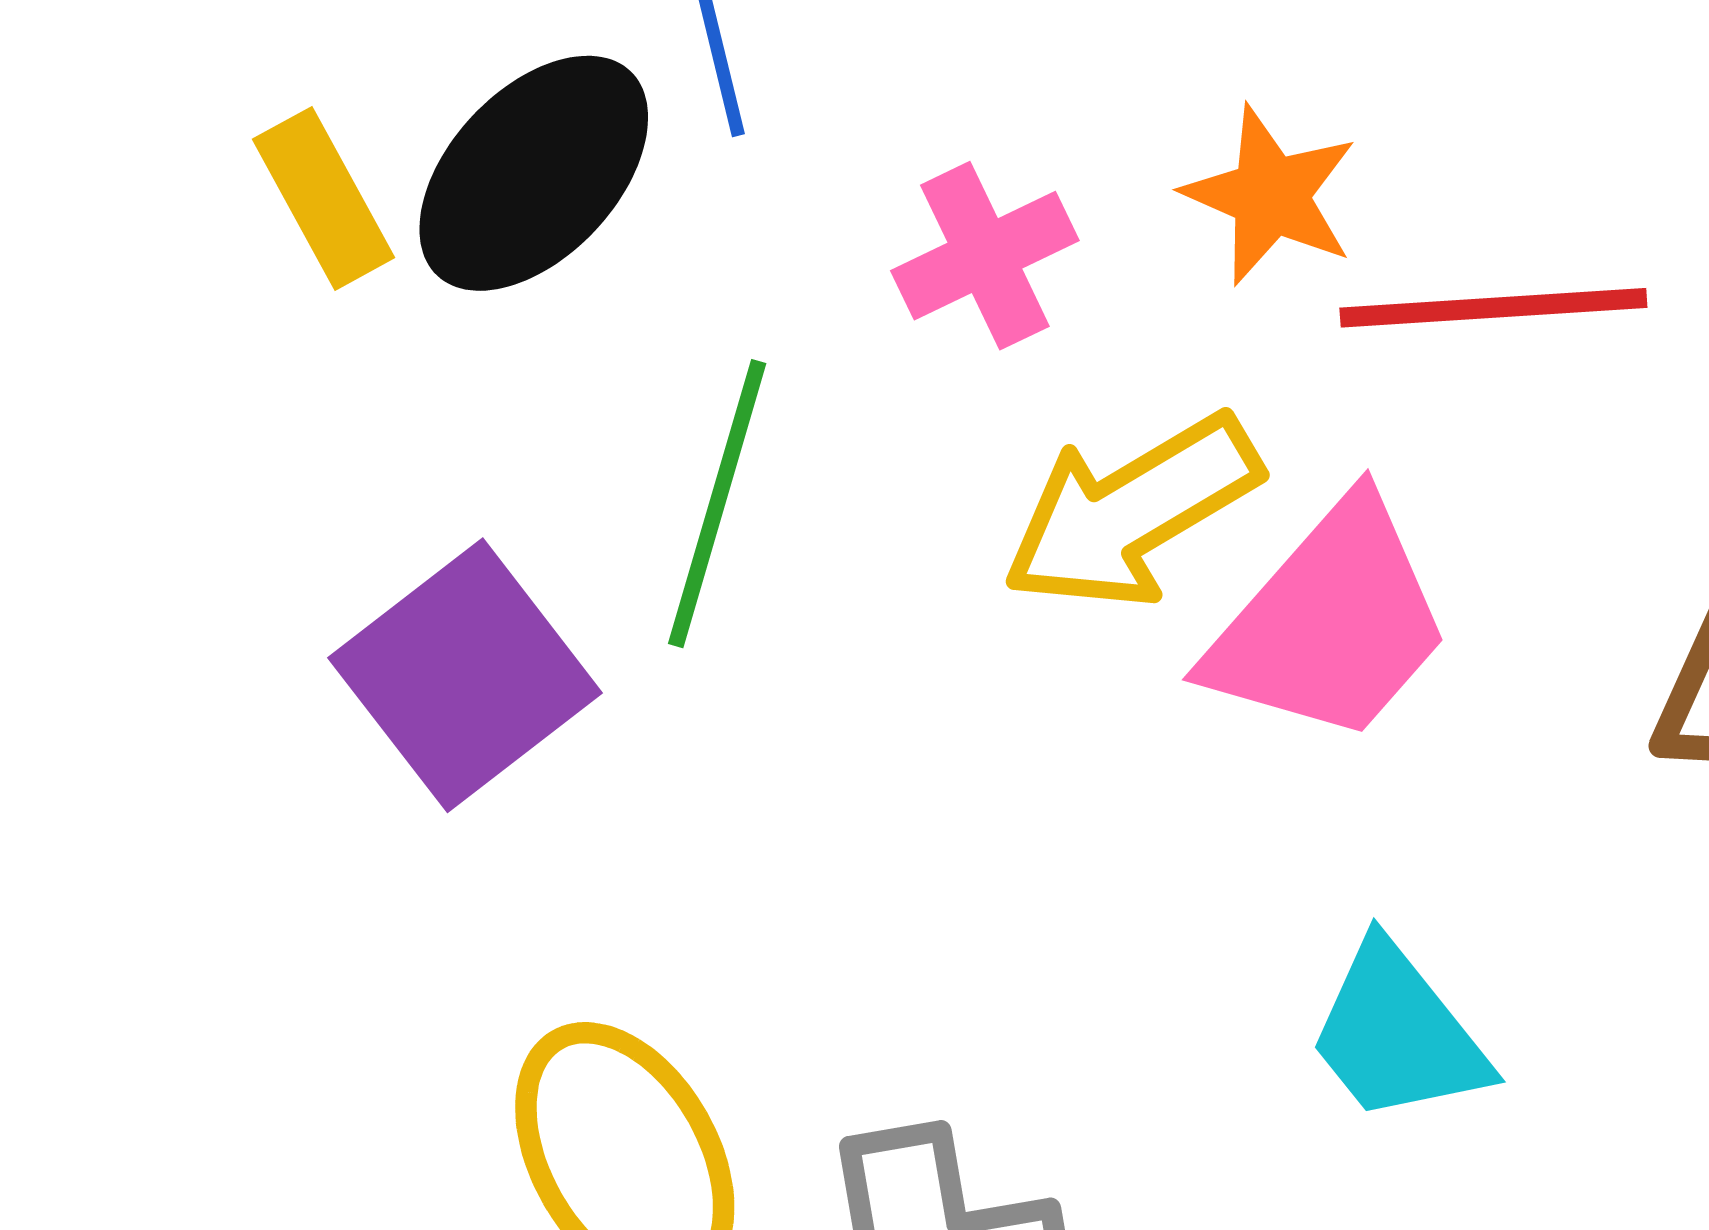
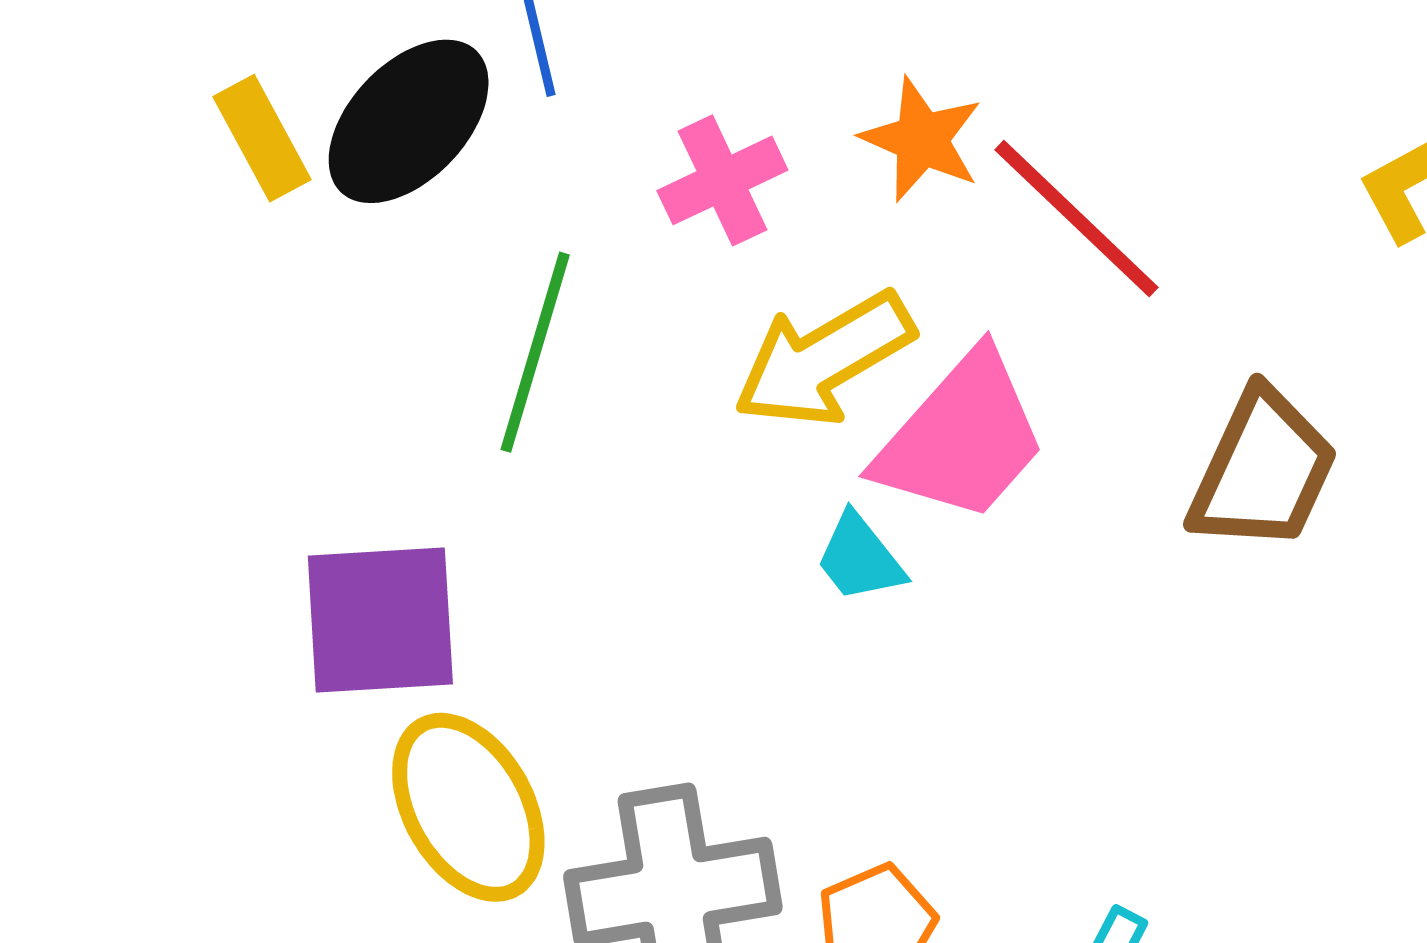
red line: (1493, 308) -> (1077, 219), turned 47
purple square: (465, 675) -> (380, 620), moved, turned 34
cyan trapezoid: (1398, 1034) -> (860, 558), moved, size x0.7

